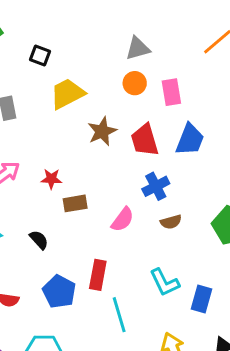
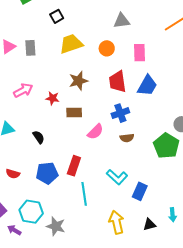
black square: (40, 56) -> (57, 16), turned 32
orange circle: (135, 83) -> (107, 48), moved
brown star: (102, 131) -> (78, 81), moved
brown rectangle: (75, 203) -> (74, 112), moved
cyan L-shape: (165, 283) -> (117, 177), turned -30
blue pentagon: (59, 292) -> (47, 173), turned 30

